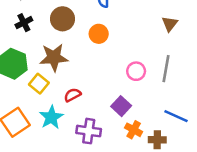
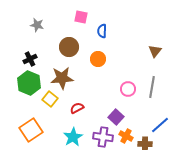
black cross: (24, 23) -> (30, 59), moved
blue line: (176, 116) -> (160, 125), turned -66
cyan star: (51, 117) -> (73, 137), moved
purple cross: (89, 131) -> (103, 137), moved

